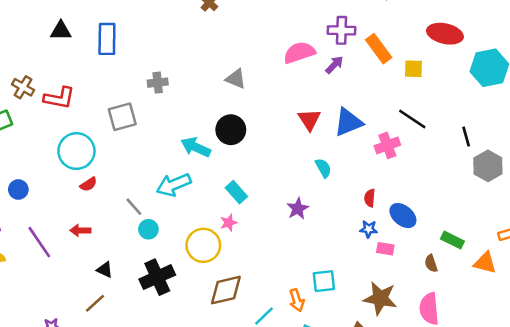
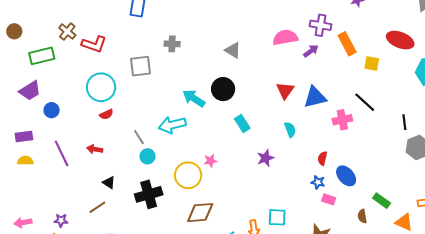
cyan rectangle: (236, 192) -> (242, 123), moved

